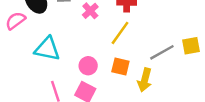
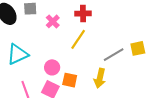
cyan triangle: (47, 49) -> (18, 54), turned -35
orange square: (120, 67) -> (70, 80), moved

